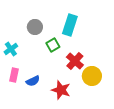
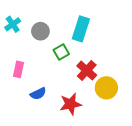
cyan cross: (11, 49) -> (13, 24), moved
pink rectangle: (14, 75) -> (18, 69), moved
red star: (61, 90) -> (71, 104), turned -30

